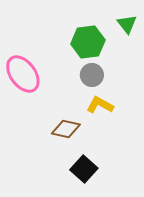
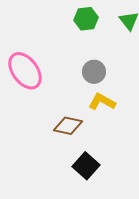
green hexagon: (88, 42) -> (86, 19), moved, size x0.7

